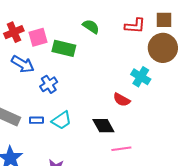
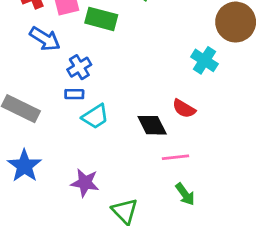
red semicircle: (122, 100) -> (184, 109), moved
blue rectangle: (36, 120) -> (74, 94), moved

